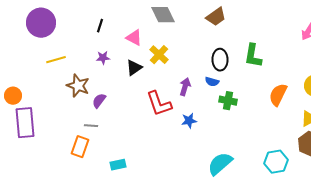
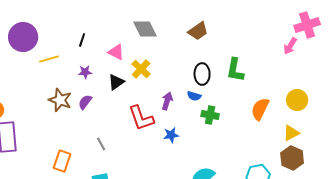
yellow line: (56, 60) -> (49, 59), moved
purple semicircle: (99, 101) -> (85, 102), moved
gray line: (91, 126) -> (101, 144), moved, turned 56

